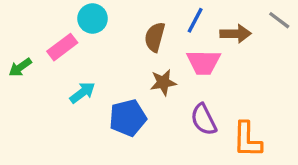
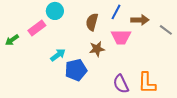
gray line: (279, 20) -> (166, 30), moved
cyan arrow: (82, 93) -> (58, 55), moved
purple semicircle: (204, 119) -> (121, 84), moved

